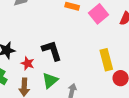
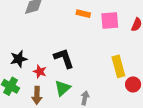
pink square: (99, 14) -> (110, 21), turned 36

